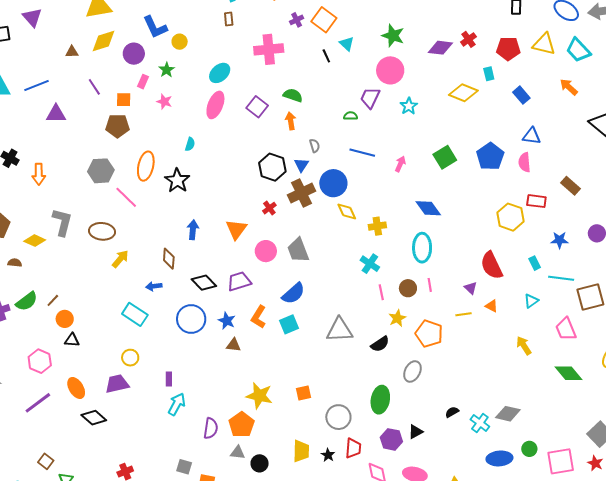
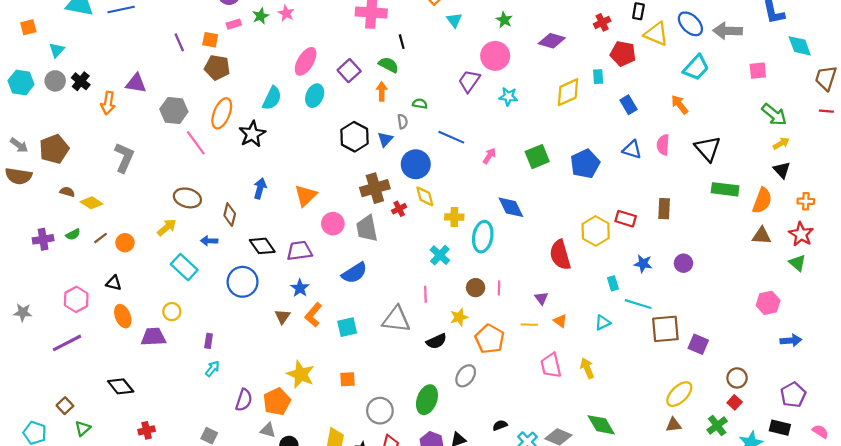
green star: (393, 36) -> (504, 20), size x0.7
red cross: (468, 39) -> (602, 22), moved
yellow triangle: (544, 44) -> (656, 34), moved
cyan trapezoid: (578, 50) -> (696, 68), turned -104
black line: (326, 56) -> (402, 42), moved
cyan ellipse: (220, 73) -> (315, 96), moved, turned -35
pink rectangle: (143, 82) -> (234, 24), turned 40
purple line: (94, 87) -> (179, 42), moved
yellow diamond: (463, 93) -> (568, 92), turned -56
pink star: (164, 102) -> (286, 13), moved
cyan star: (409, 106) -> (508, 97), turned 30
purple triangle: (56, 114) -> (136, 83), moved
green semicircle: (351, 116) -> (420, 104), moved
brown pentagon: (117, 126) -> (217, 67), moved
cyan semicircle: (190, 144) -> (272, 98), size x1.6
pink semicircle: (524, 162) -> (663, 145), moved
brown rectangle: (570, 186) -> (664, 209), turned 42
brown cross: (302, 193) -> (375, 188), moved
red cross: (269, 208) -> (399, 209), moved
brown ellipse: (102, 231) -> (187, 198), moved
yellow diamond: (35, 241) -> (92, 203), moved
cyan ellipse: (422, 248) -> (483, 237), moved
yellow arrow: (120, 259) -> (167, 227), moved
red semicircle: (492, 265) -> (560, 255), moved
pink line: (381, 292) -> (425, 294), moved
green semicircle: (27, 301) -> (73, 234), size x0.6
orange L-shape: (259, 317) -> (313, 315), moved
orange circle: (65, 319) -> (125, 243), moved
blue star: (227, 321) -> (300, 288), moved
cyan square: (289, 324) -> (347, 327), moved
pink trapezoid: (566, 329) -> (551, 365), moved
brown triangle: (233, 345) -> (282, 317), turned 49
green diamond: (568, 373) -> (601, 425), moved
orange ellipse: (76, 388) -> (123, 316), moved
cyan arrow: (177, 404) -> (212, 369), size x0.7
black diamond: (94, 418) -> (121, 386), moved

